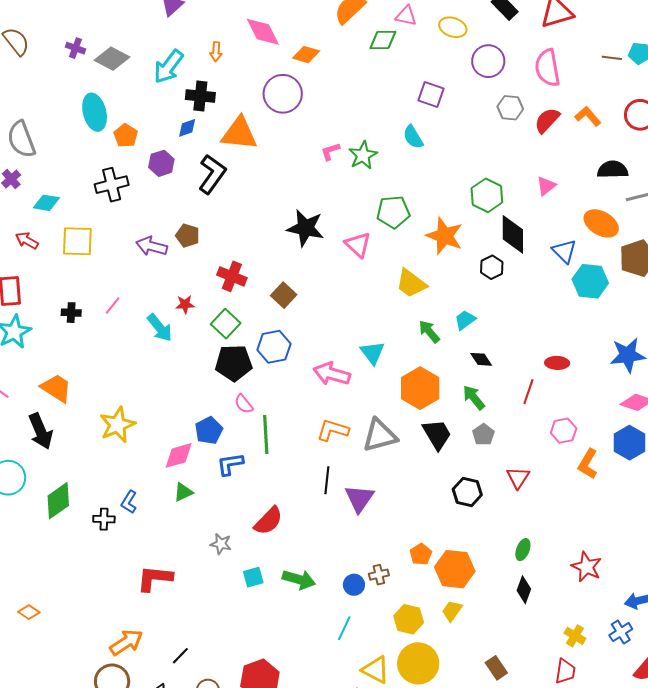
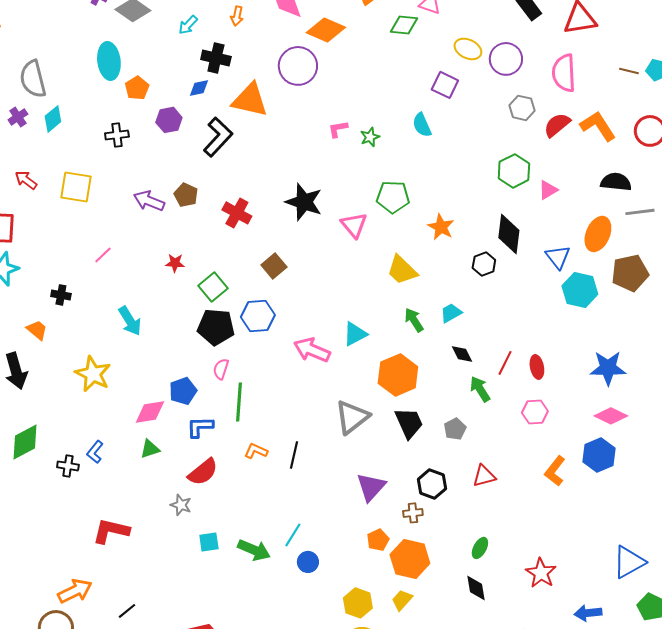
yellow ellipse: (453, 27) -> (468, 49), moved
orange diamond: (306, 55) -> (326, 30), size x1.4
cyan arrow: (169, 67) -> (188, 25), size x0.6
orange L-shape: (588, 116) -> (598, 126), size x1.4
green star: (363, 155) -> (370, 137), size x0.7
black cross: (112, 185) -> (117, 135), size x0.7
green hexagon: (487, 195) -> (514, 171), moved
cyan diamond: (46, 203) -> (53, 119), moved, turned -56
orange ellipse: (601, 223) -> (598, 234), turned 76
orange star: (445, 236) -> (441, 227), size x0.7
red cross: (232, 276) -> (237, 213), moved
black cross: (71, 313) -> (61, 295), moved
cyan arrow: (160, 328) -> (130, 321), moved
cyan triangle: (372, 353) -> (355, 334), turned 32
red ellipse: (557, 363) -> (537, 367), turned 70
orange trapezoid: (56, 388) -> (37, 330), size x0.7
red line: (528, 392) -> (505, 363), moved
green arrow: (474, 397) -> (480, 389), moved
pink semicircle: (244, 404) -> (221, 369), turned 50
yellow star: (117, 425) -> (93, 374), turned -30
orange L-shape: (333, 430) -> (256, 451), moved, size x0.7
pink hexagon: (564, 431) -> (535, 412), moved
gray triangle: (380, 435) -> (352, 417), turned -30
red triangle: (518, 478) -> (484, 476), turned 35
purple triangle: (359, 498) -> (371, 487), moved
red semicircle: (268, 521) -> (203, 472), moved
brown cross: (379, 575) -> (413, 513), moved
black diamond: (524, 590) -> (476, 588), turned -36
cyan line: (344, 628) -> (293, 535), moved

